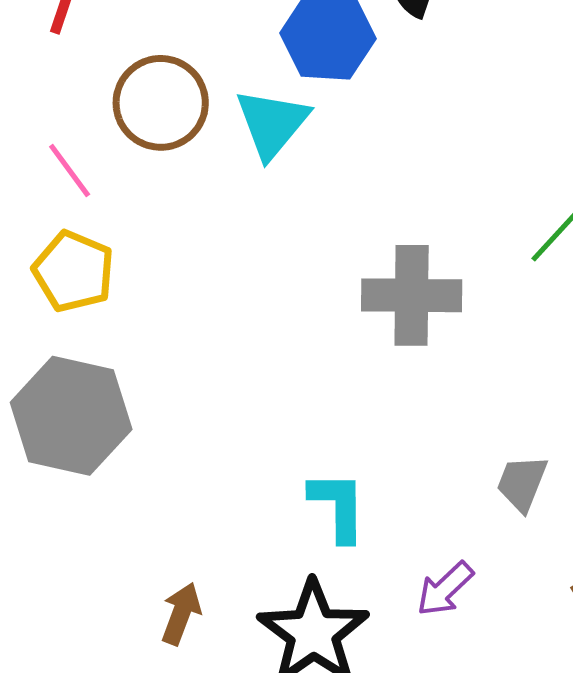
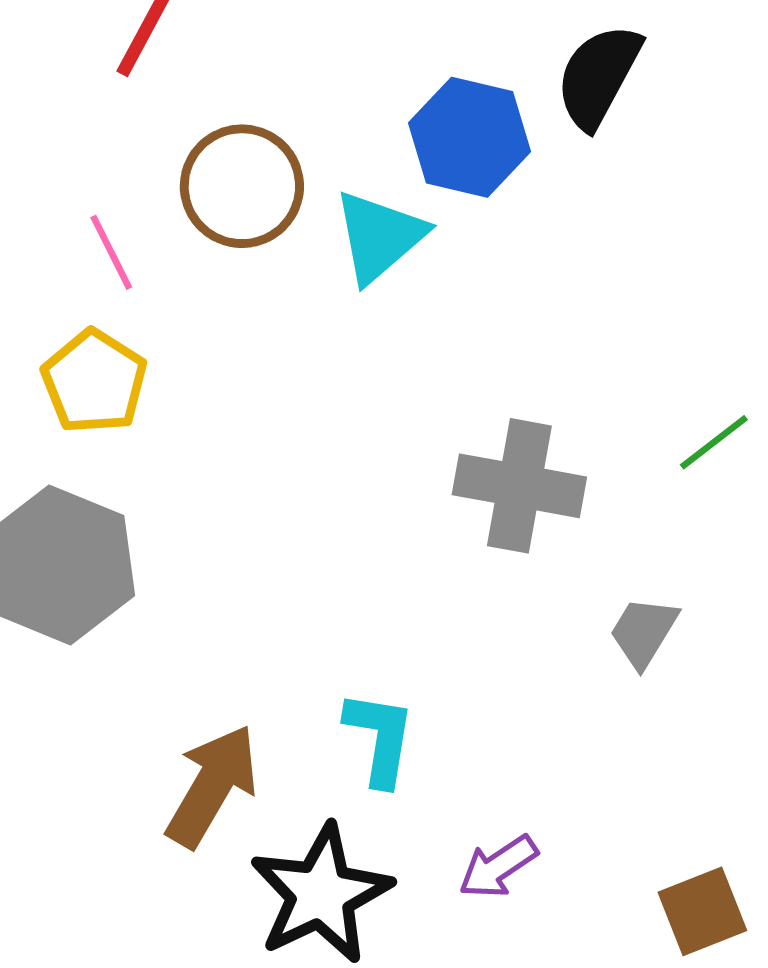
gray trapezoid: (522, 483) -> (644, 632), moved
brown arrow: (181, 614) -> (212, 786), moved, size x1.6

